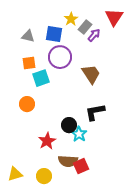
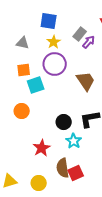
yellow star: (71, 19) -> (54, 42), moved
blue square: (54, 34) -> (49, 21), moved
black circle: (69, 125) -> (64, 122), moved
brown semicircle: (68, 161) -> (63, 168), turned 78

